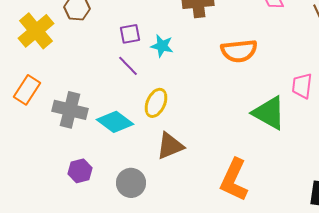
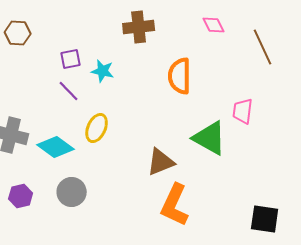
orange semicircle: (239, 51) -> (180, 76), turned 96
brown triangle: (170, 146) -> (161, 162), moved
gray circle: (131, 183) -> (72, 192), moved

